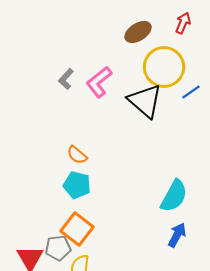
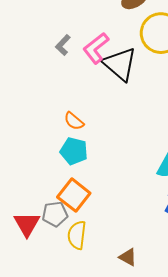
black triangle: (145, 101) -> (120, 64), moved

